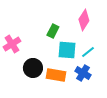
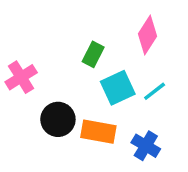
cyan square: (67, 50) -> (118, 88), turned -30
blue cross: (83, 73) -> (146, 146), moved

